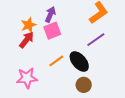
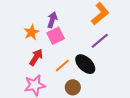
red arrow: (27, 40) -> (36, 57), moved
brown circle: (84, 85) -> (73, 87), moved

